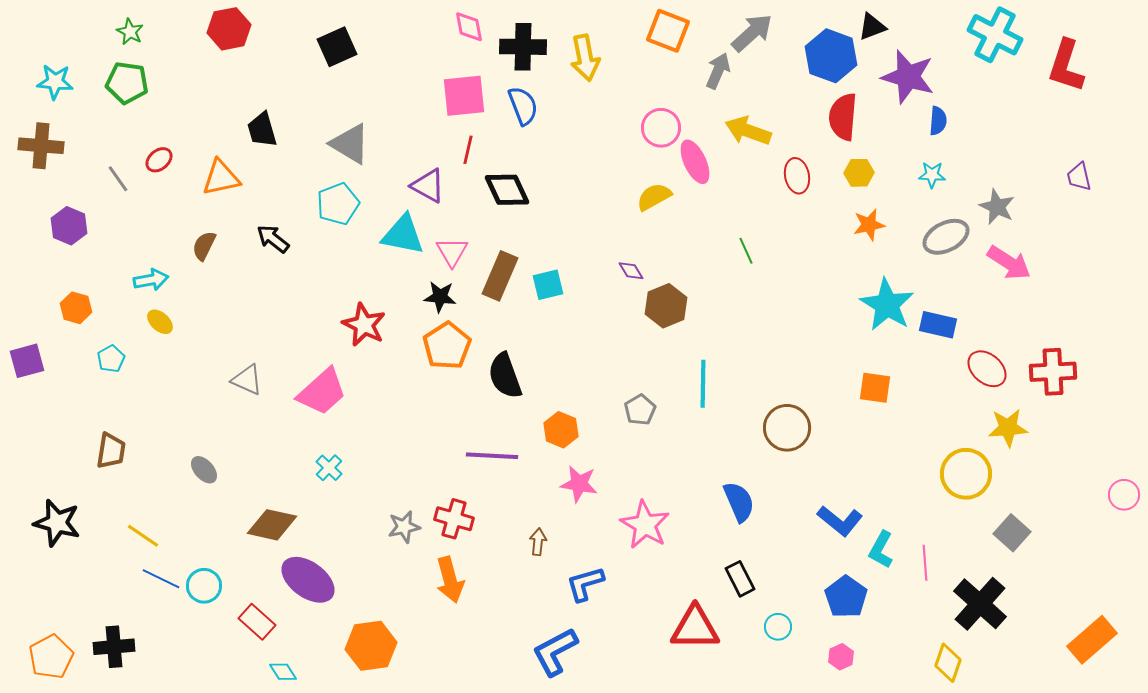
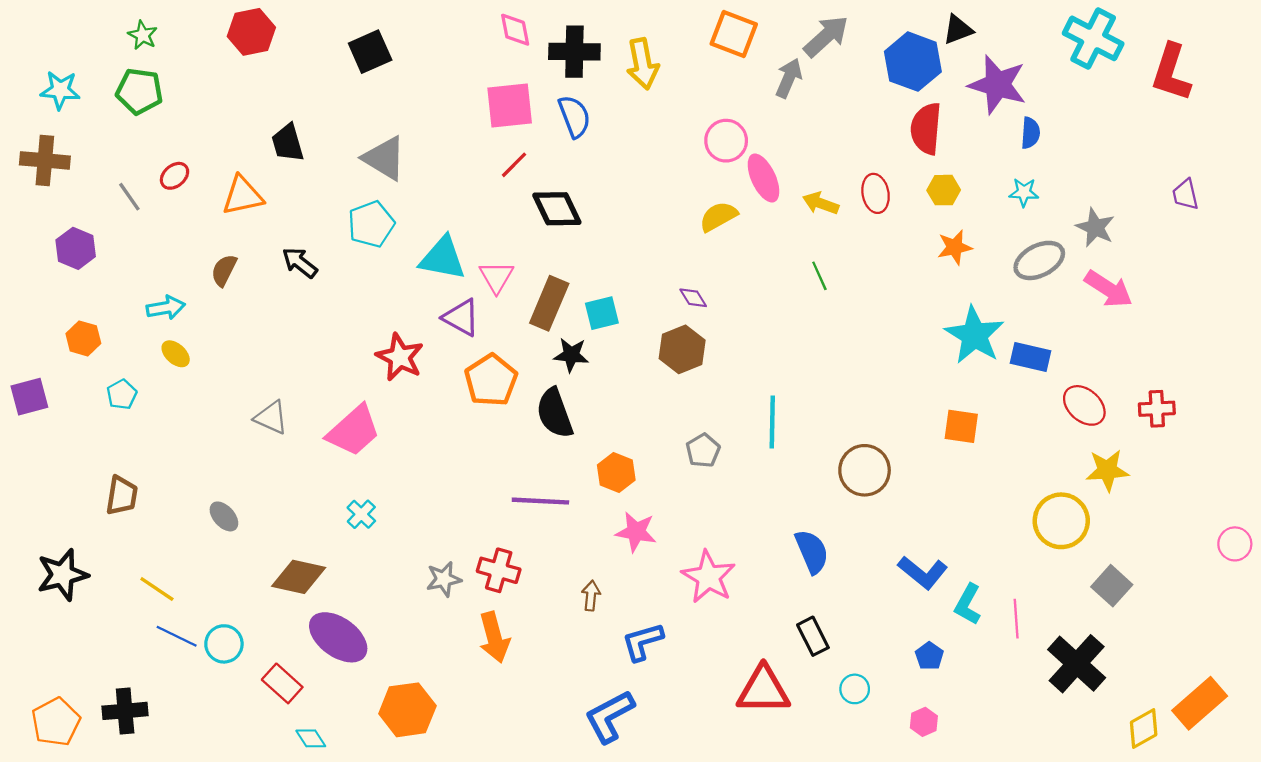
yellow arrow: (748, 131) -> (821, 203), moved, size x0.7
red line: (468, 150) -> (514, 165), turned 32
purple triangle: (428, 186) -> (461, 318), moved
black star: (440, 297) -> (571, 355), moved
brown hexagon: (666, 306) -> (682, 349), moved
red cross: (1053, 372) -> (1157, 409), size x0.7
black star: (57, 523) -> (62, 575), turned -30
blue pentagon: (846, 597) -> (929, 656), size x0.6
yellow diamond: (948, 663) -> (1144, 729), moved, turned 42

